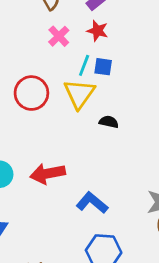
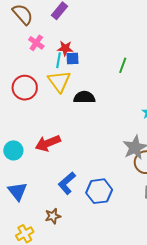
red star: (97, 31) -> (65, 48), moved
black semicircle: (109, 122) -> (84, 97), size x1.5
blue L-shape: (92, 203) -> (67, 183), moved, turned -70

